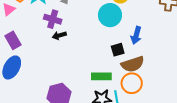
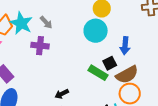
black arrow: (59, 35) -> (62, 94), moved
green rectangle: (101, 76) -> (98, 73), moved, turned 42

